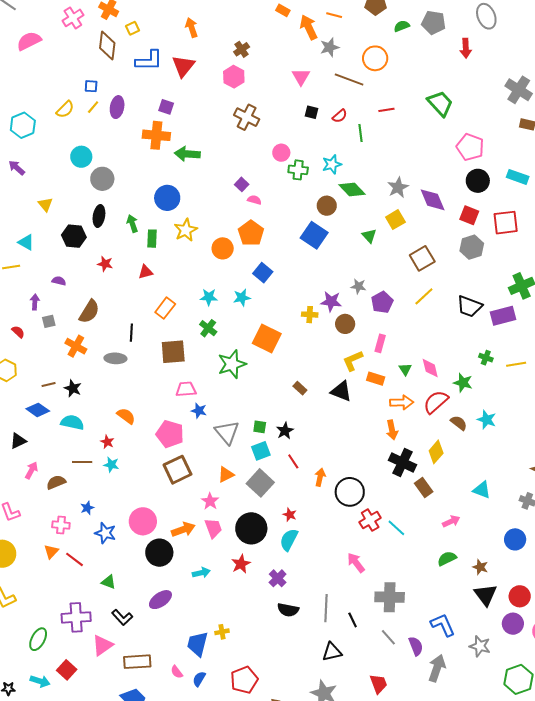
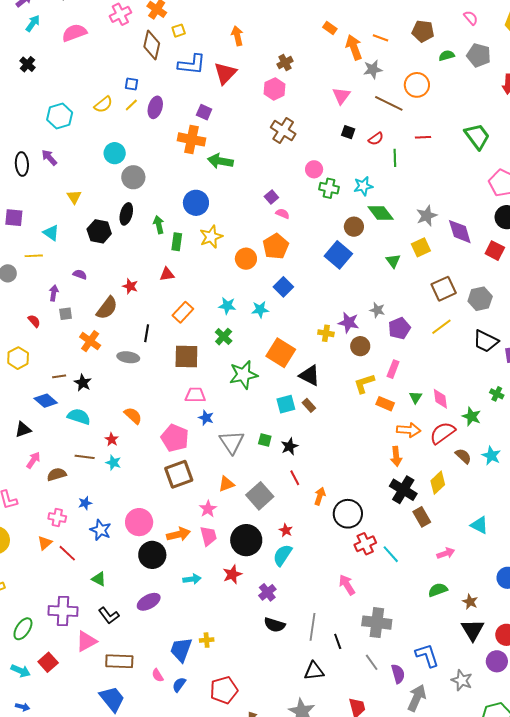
gray hexagon: (472, 247) -> (480, 299), moved
red star: (105, 264) -> (130, 286), moved
black triangle: (341, 391) -> (310, 375), moved
cyan square: (261, 451) -> (286, 404), moved

